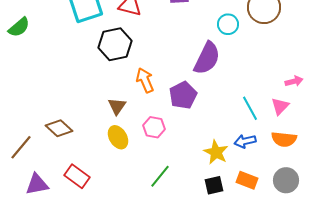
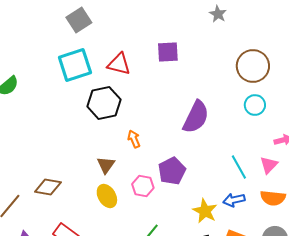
cyan circle: (228, 24) -> (255, 105), moved
orange arrow: (145, 80) -> (134, 139), size x0.7
purple pentagon: (183, 95) -> (172, 171), moved
brown diamond: (59, 128) -> (48, 187), turned -32

